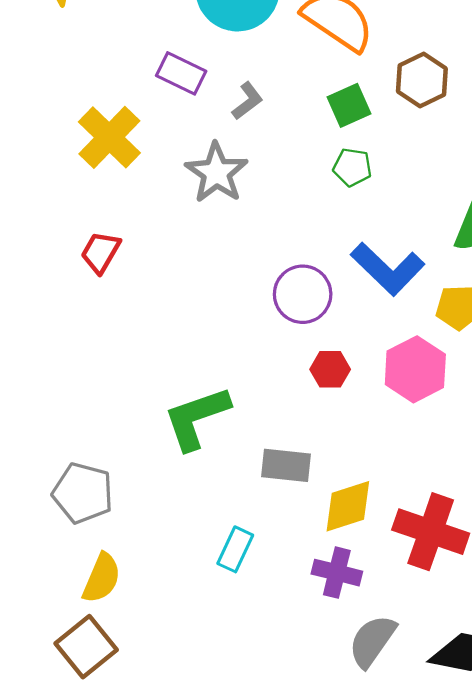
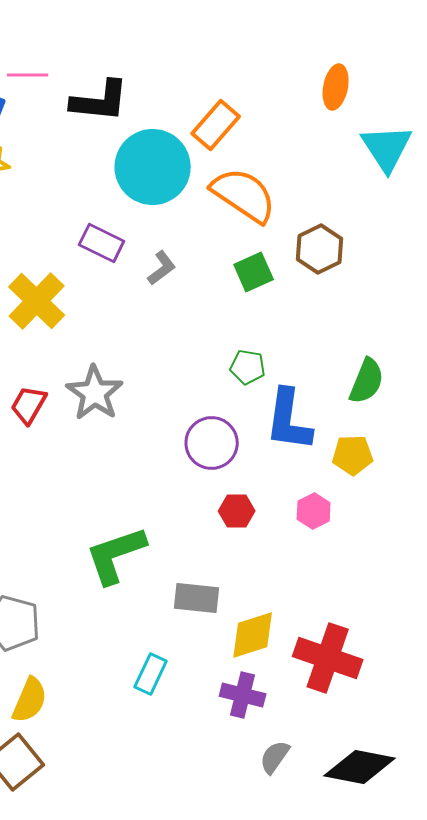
green pentagon: (352, 167) -> (248, 367), moved
gray star: (216, 173) -> (95, 393), moved
blue L-shape: (388, 269) -> (289, 420), turned 54
pink hexagon: (415, 369) -> (314, 511), size x0.6
gray semicircle: (372, 641) -> (275, 757), size x0.7

